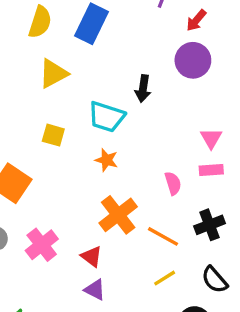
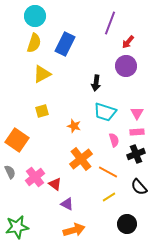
cyan trapezoid: (107, 117) -> (105, 112), moved
yellow square: (53, 135) -> (42, 111), turned -32
black cross: (210, 225) -> (136, 154), moved
red triangle: (92, 256) -> (55, 184), moved
black semicircle: (215, 280) -> (139, 187), moved

